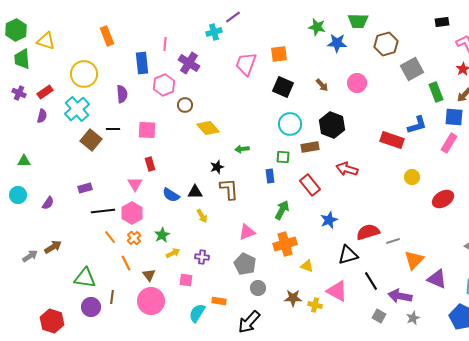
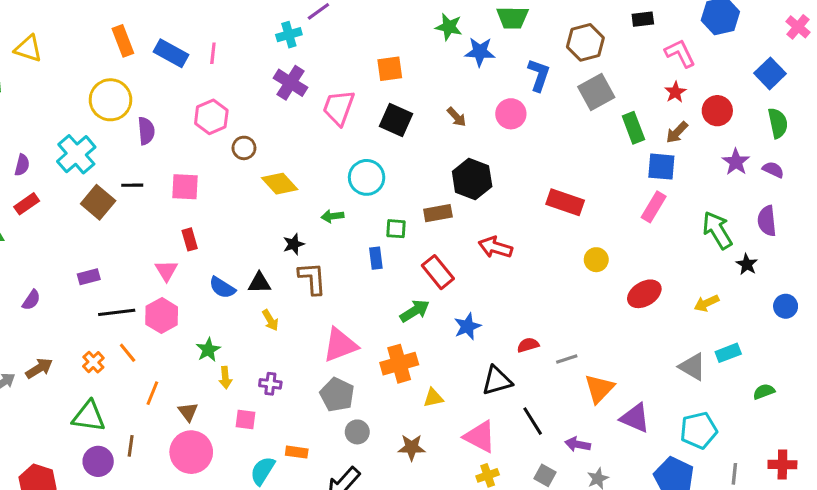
brown hexagon: (386, 44) -> (585, 42), moved
blue rectangle: (142, 63) -> (171, 53), moved, turned -55
purple cross: (189, 63) -> (291, 83), moved
pink trapezoid: (246, 64) -> (339, 108), moved
yellow circle: (84, 74) -> (110, 100), moved
red rectangle: (45, 92) -> (27, 204), moved
cyan circle: (290, 124) -> (367, 177), moved
blue L-shape: (417, 125) -> (539, 75), moved, turned -55
green arrow: (282, 210) -> (415, 311), moved, turned 30
pink triangle: (247, 232) -> (340, 345), size x1.4
red semicircle: (368, 232) -> (528, 345), size x0.6
orange cross: (134, 238) -> (93, 362), moved
yellow arrow: (173, 253) -> (225, 378), turned 112
orange line: (126, 263) -> (152, 393), turned 49
yellow triangle: (307, 266) -> (433, 398), turned -32
purple arrow: (400, 296) -> (578, 444), size x0.7
yellow cross: (315, 305) -> (488, 475), moved, turned -32

